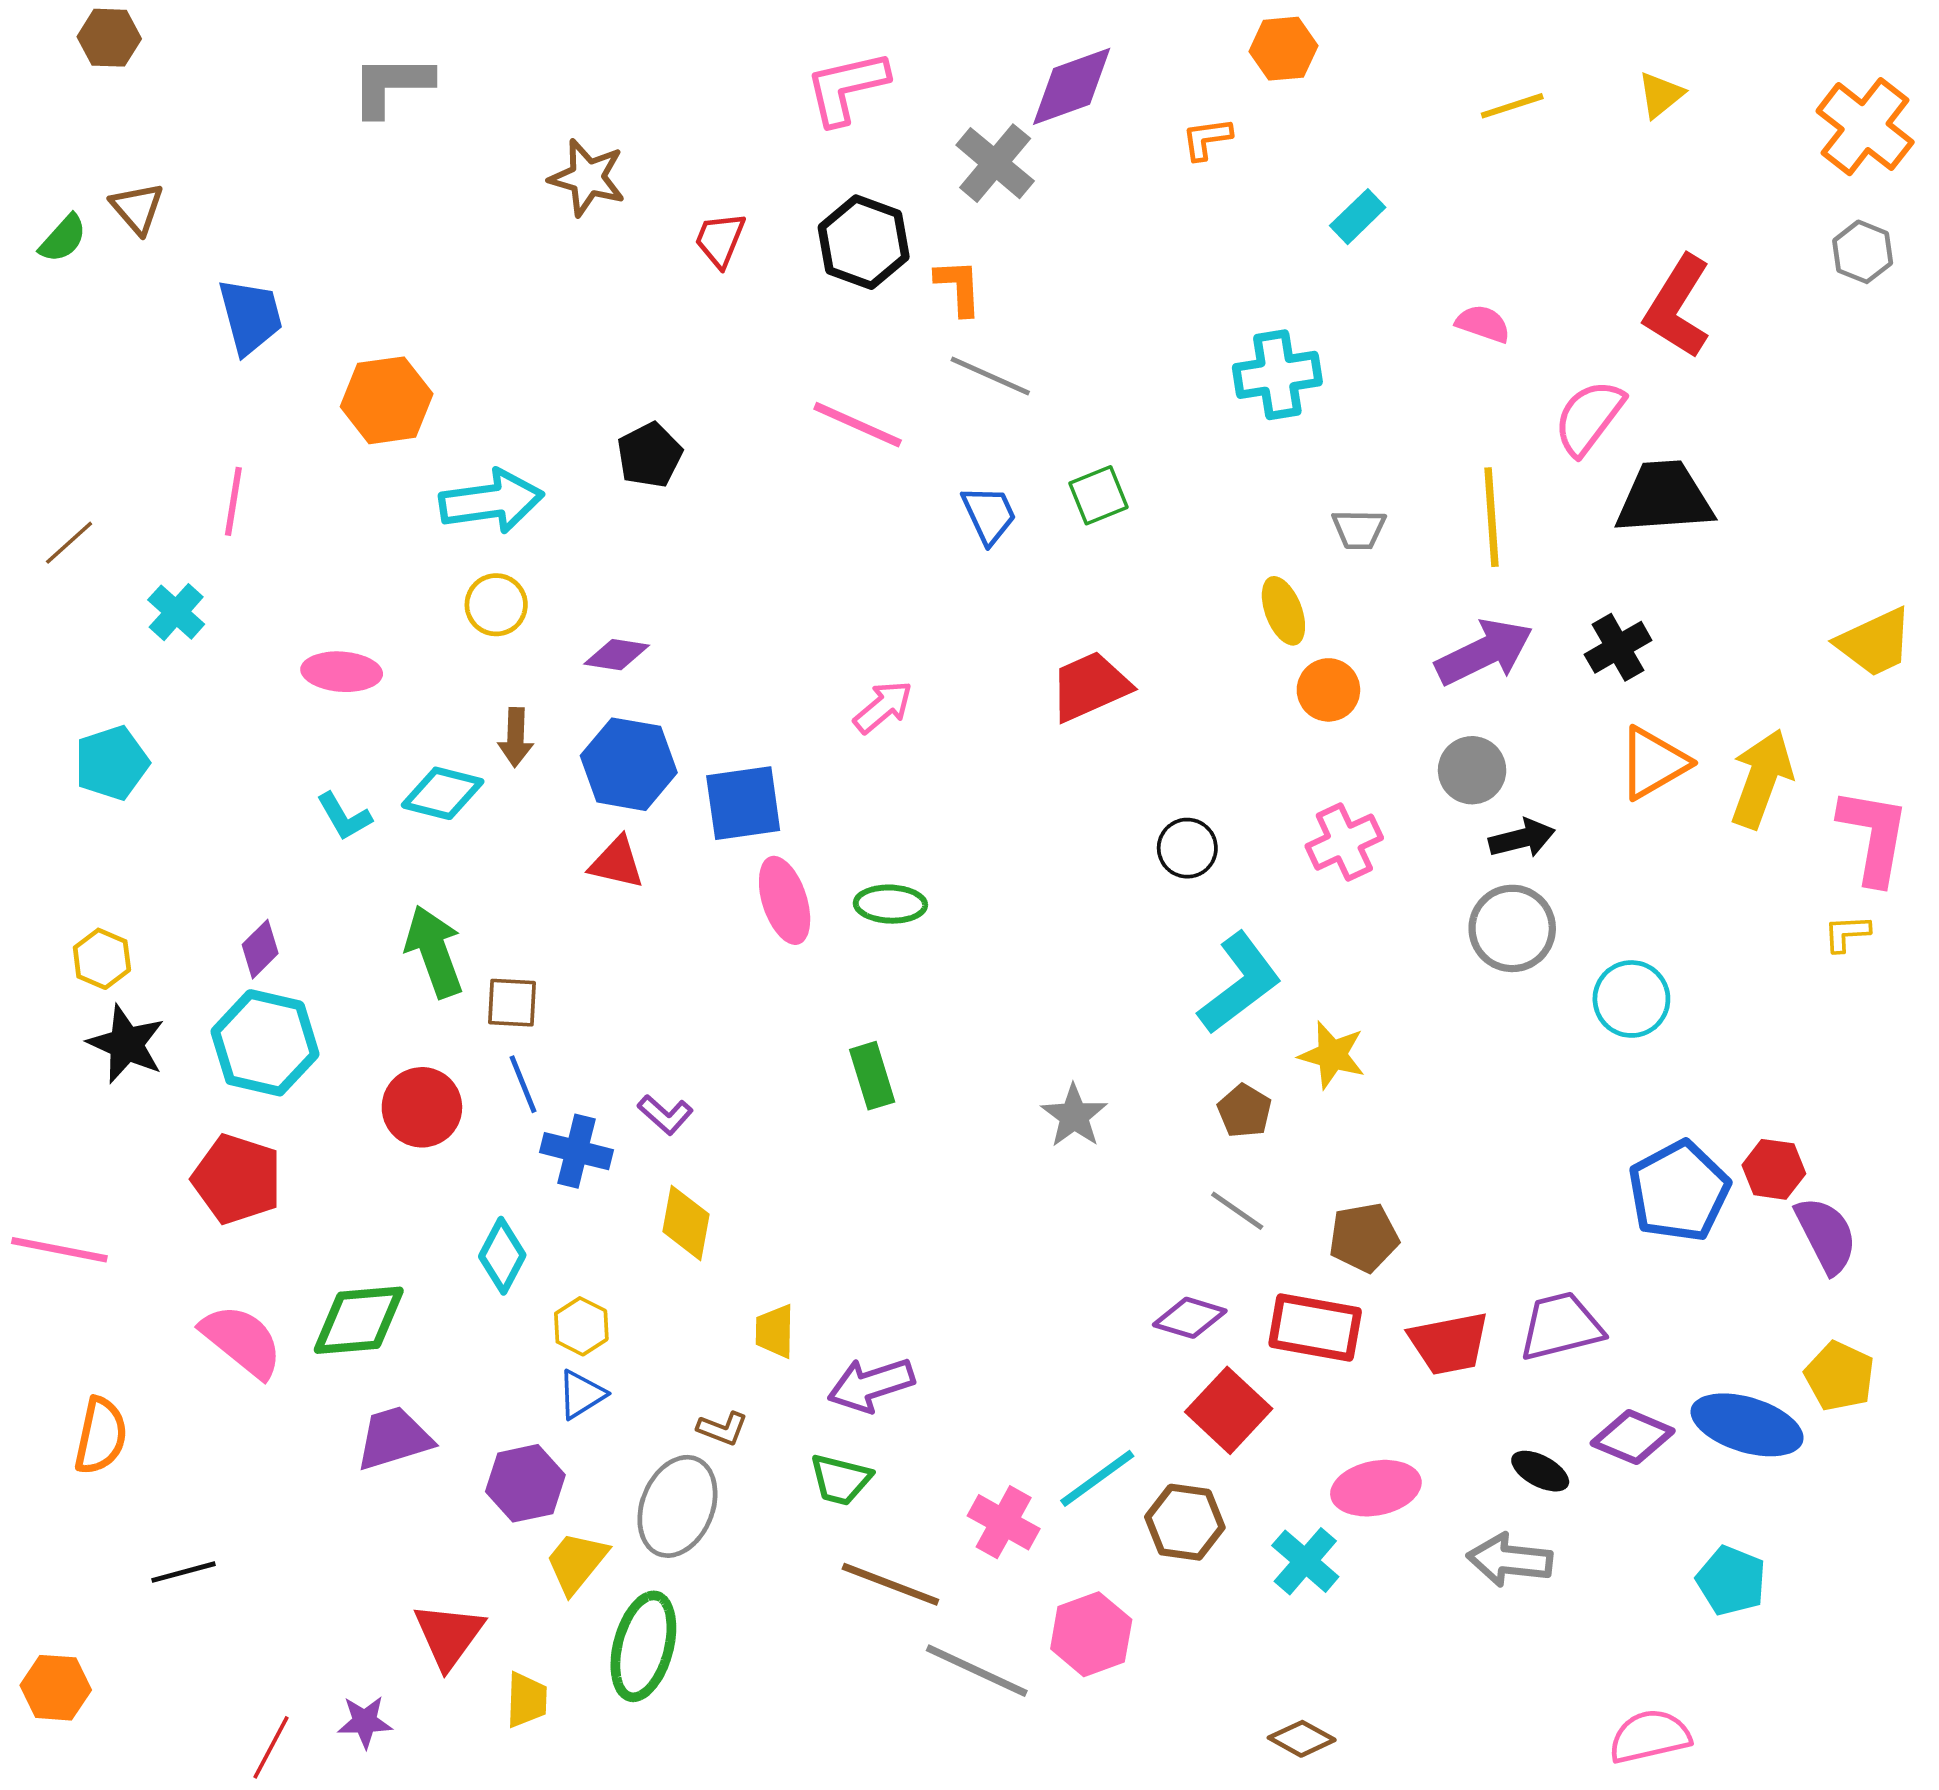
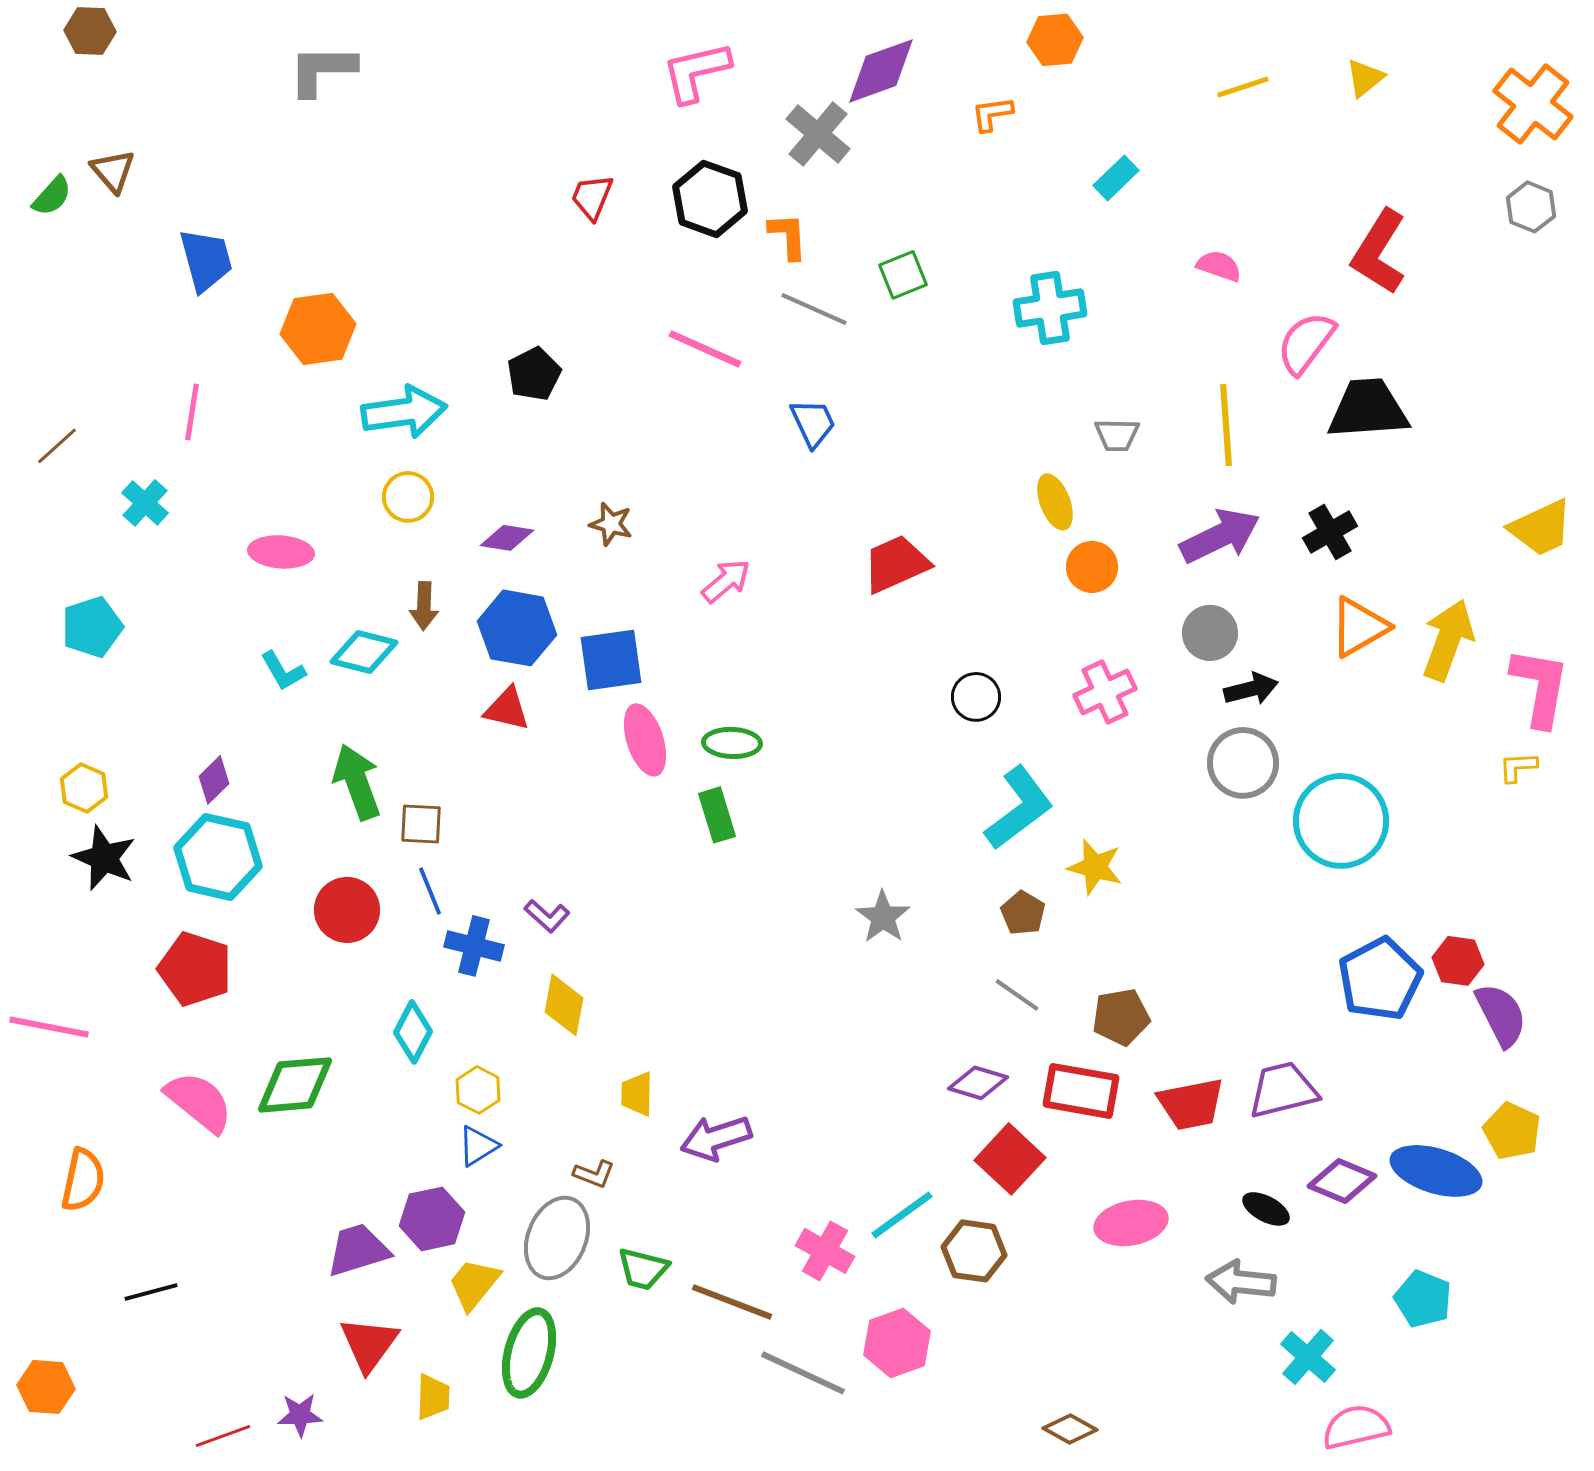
brown star: (587, 178) -> (611, 524), moved, size x0.7
green square: (1098, 495) -> (903, 275), moved
cyan circle: (1631, 999) -> (1341, 821), size x1.5
green rectangle: (872, 1076) -> (717, 815), moved
purple trapezoid: (394, 1438) -> (358, 1250), moved
green trapezoid: (841, 1480) -> (643, 1269), moved
cyan cross: (1305, 1561) -> (1308, 1357), moved
red line: (271, 1747) -> (223, 1436), turned 42

